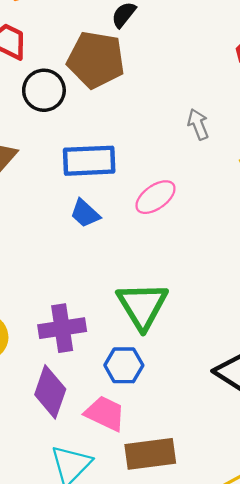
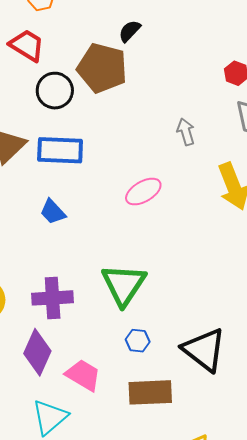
blue rectangle: (89, 161) -> (60, 150), moved
blue trapezoid: (85, 213) -> (53, 212), moved
blue hexagon: (124, 365) -> (138, 341), moved, size x0.7
brown rectangle: (150, 454) -> (150, 392), moved

